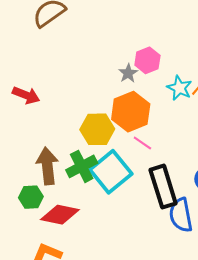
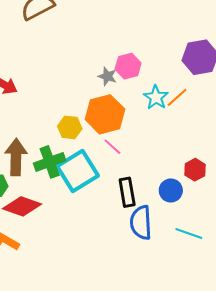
gray star: (128, 73) -> (107, 76), turned -30
yellow hexagon: (97, 129) -> (70, 127), size x0.7
black rectangle: (163, 187) -> (127, 192), size x0.7

